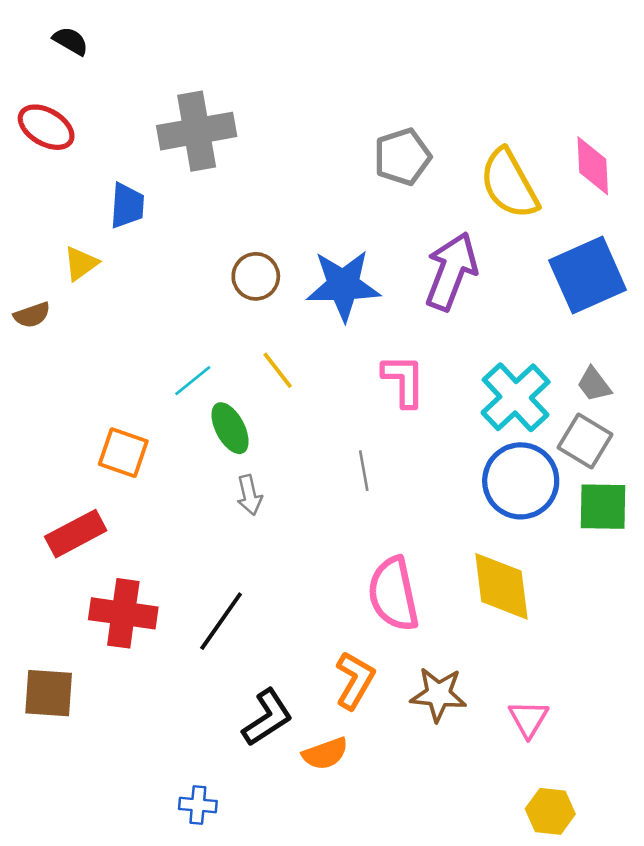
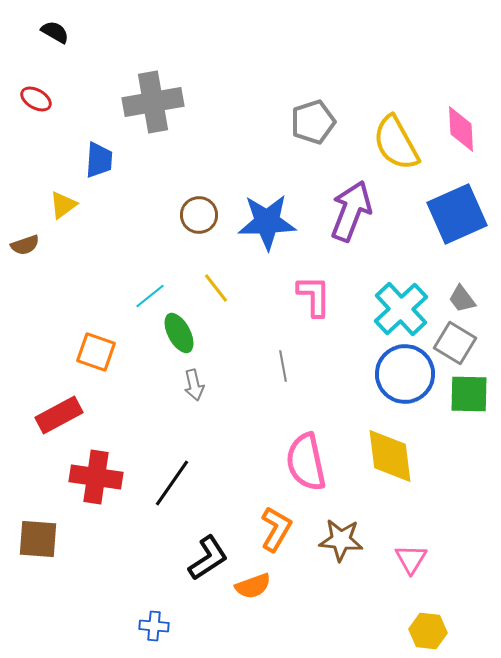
red ellipse: (46, 127) -> (36, 99), size x0.7

